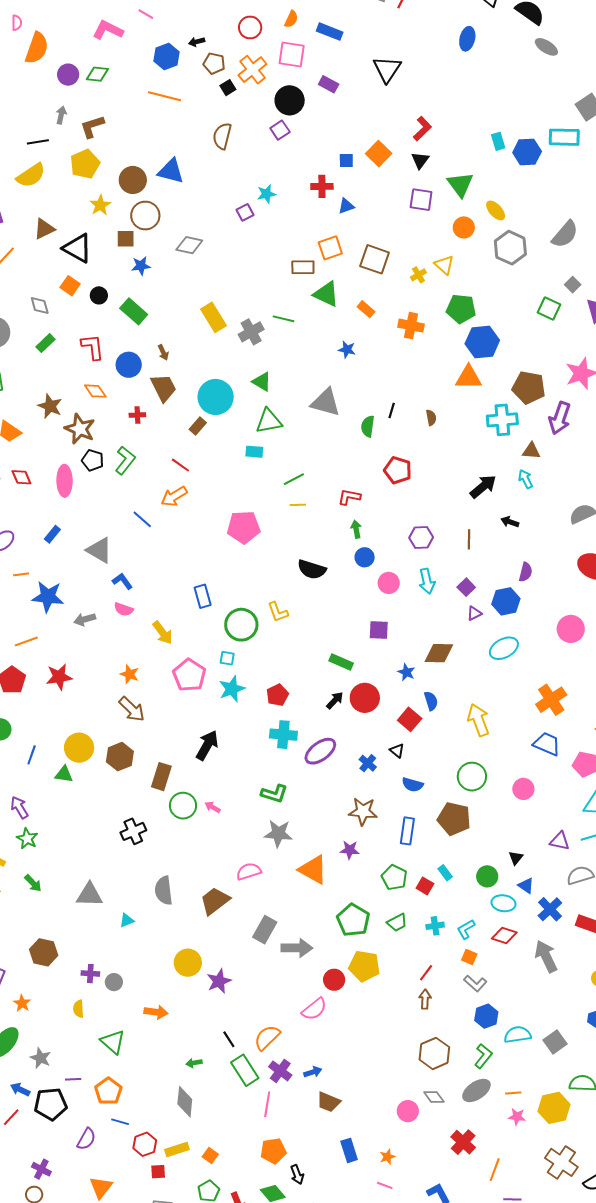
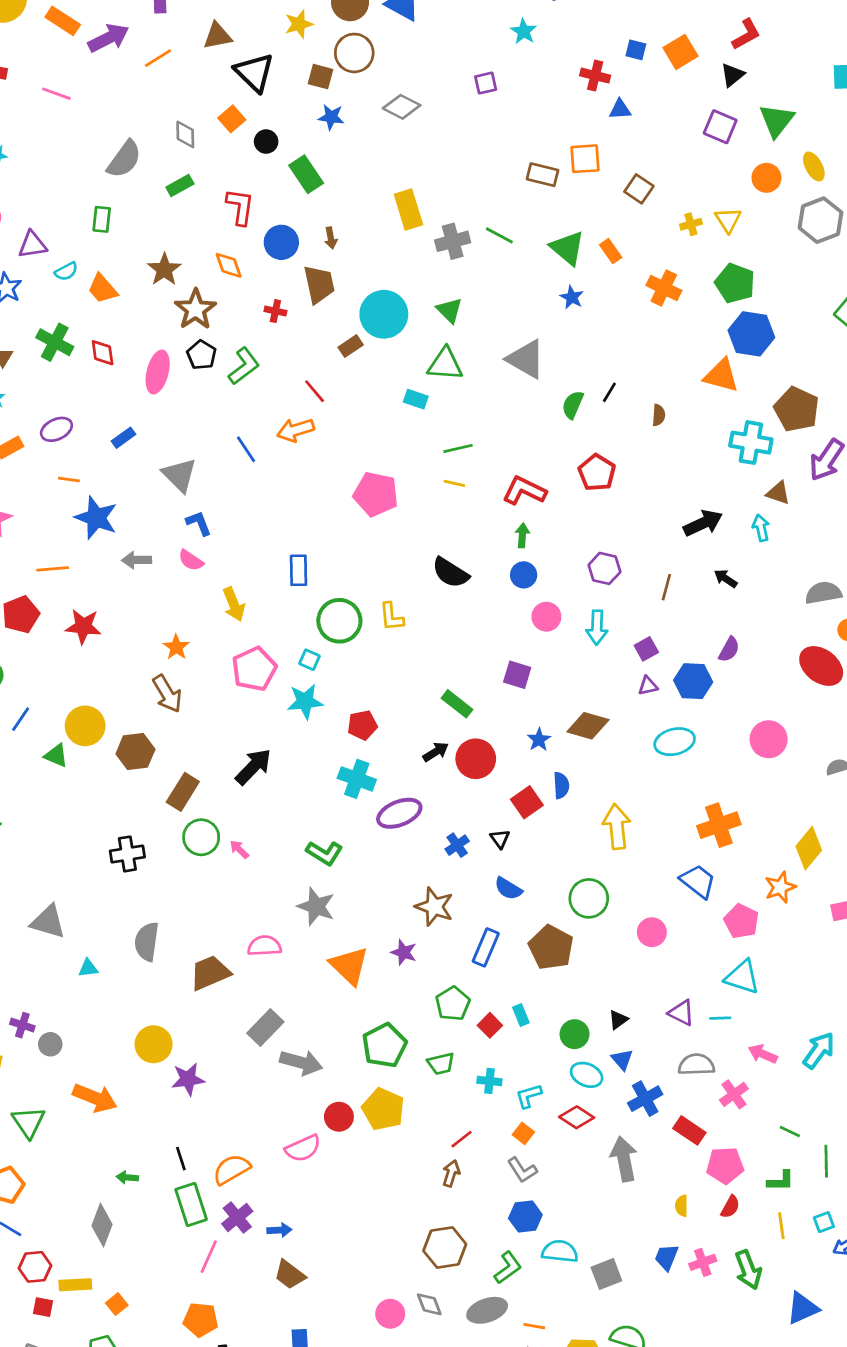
cyan star: (266, 194) -> (524, 31), moved, turned 30
brown square: (375, 259) -> (639, 189), size x0.7
green triangle: (326, 294) -> (567, 248), moved
red L-shape: (349, 497) -> (524, 491), size x1.4
orange arrow: (156, 1012) -> (95, 1098), size x1.4

